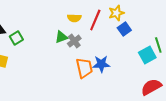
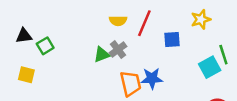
yellow star: (116, 13) -> (201, 19), moved
blue square: (124, 29) -> (172, 40), moved, turned 32
green triangle: (61, 37) -> (102, 55), moved

